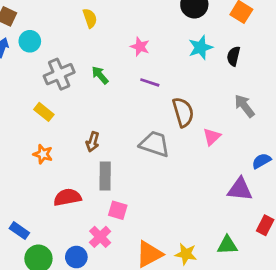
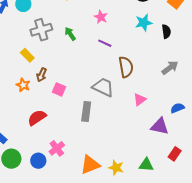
black semicircle: (234, 56) -> (166, 32), turned 152
gray arrow: (244, 106) -> (170, 68), turned 84
pink triangle: (212, 137) -> (140, 100), moved
brown arrow: (93, 142) -> (42, 75), moved
gray rectangle: (105, 176) -> (86, 111), moved
red semicircle: (67, 197) -> (37, 118), turned -30
pink square: (118, 210) -> (59, 89), moved

